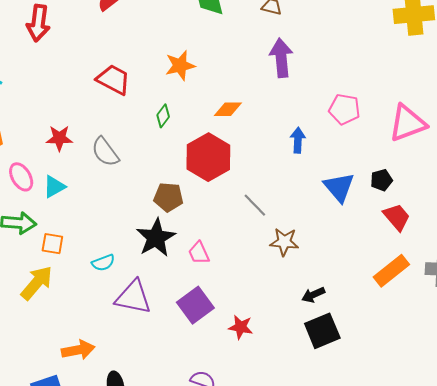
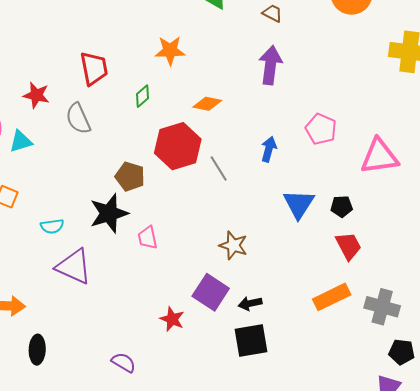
red trapezoid: (113, 80) -> (94, 68), moved, turned 39
gray line: (255, 205) -> (219, 168), moved
purple square: (195, 305) -> (211, 292), moved, turned -33

